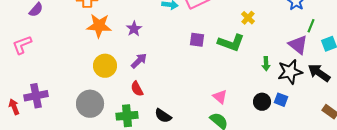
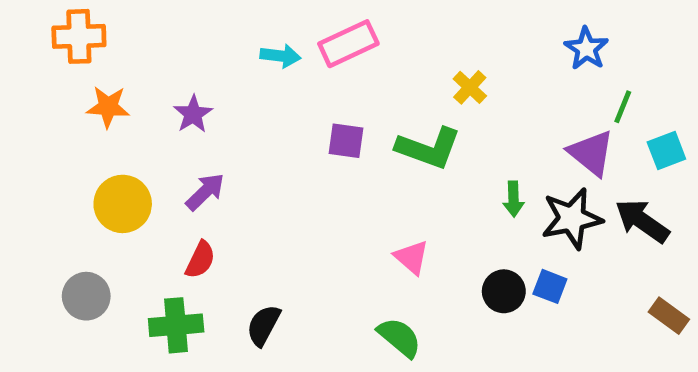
orange star: (99, 26) -> (108, 107), size x0.7
red semicircle: (137, 89) -> (200, 260), turned -126
pink triangle: (220, 97) -> (412, 257), moved
gray circle: (90, 104) -> (86, 296), size x0.7
black semicircle: (163, 116) -> (263, 325), turned 84

